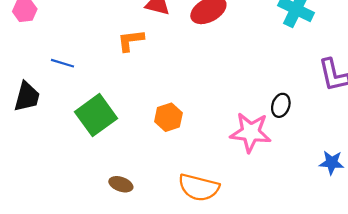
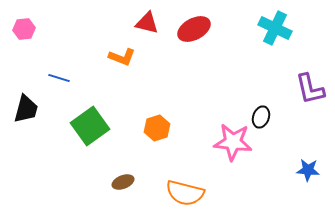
orange L-shape: (131, 41) -> (122, 57), turned -152
brown ellipse: (121, 184) -> (123, 182), moved, turned -40

